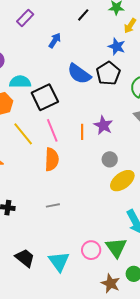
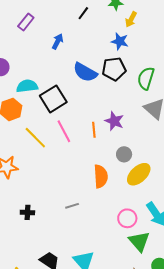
black pentagon: (108, 73) -> (114, 69), turned 30
orange semicircle: (52, 159) -> (101, 176), moved
pink circle: (91, 250) -> (127, 218), moved

